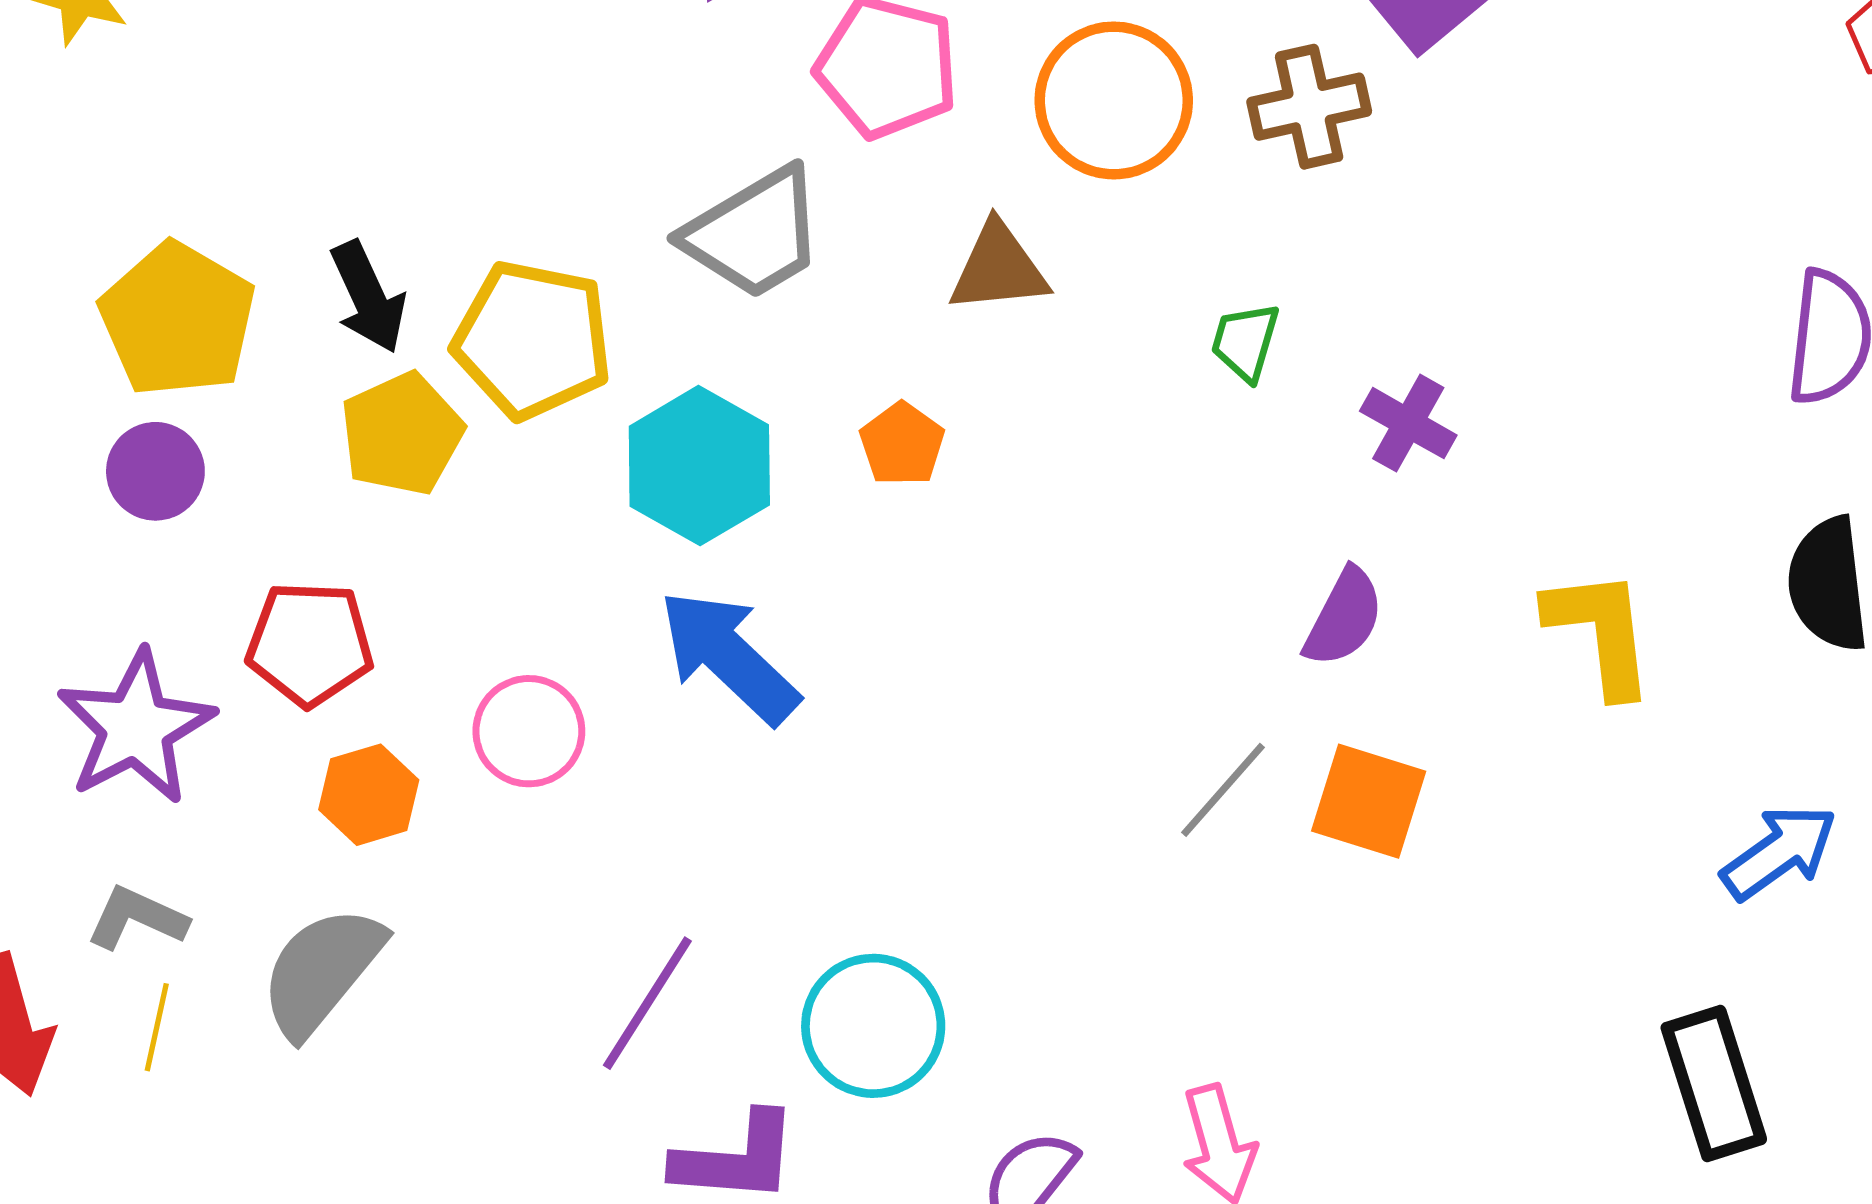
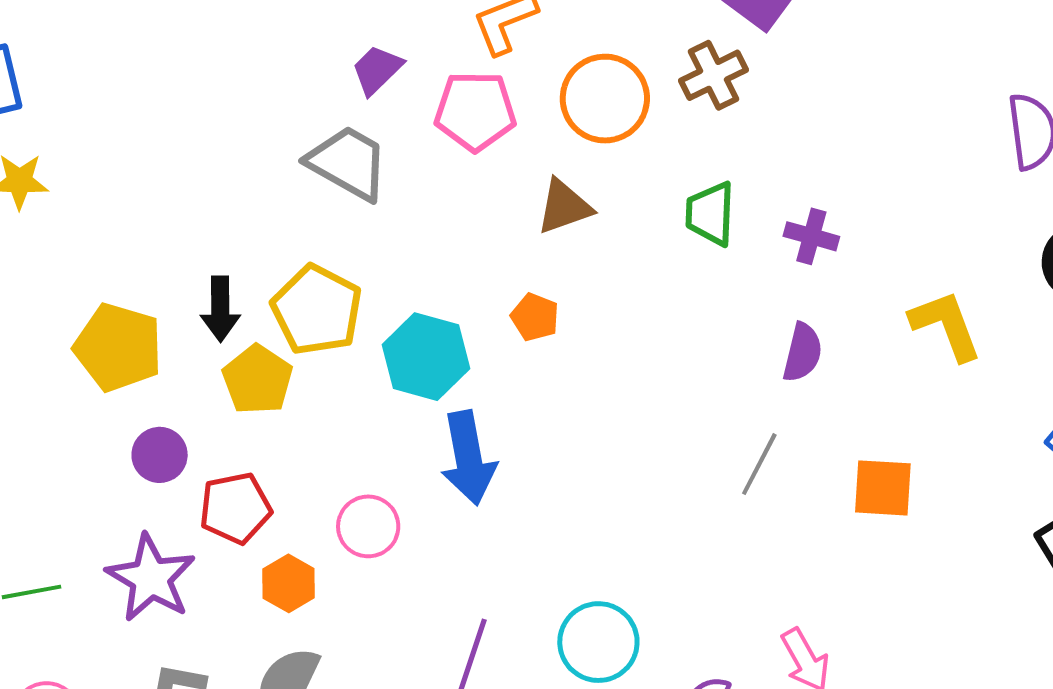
gray trapezoid: (754, 233) -> (348, 163), moved, turned -106
black arrow: (368, 297) -> (220, 309), turned 38
yellow pentagon: (533, 340) -> (317, 310), turned 30
green trapezoid: (1245, 342) -> (710, 214), size x1.4
purple circle: (155, 471) -> (160, 455), moved
blue arrow: (729, 657) -> (468, 458), turned -130
orange square: (1369, 801) -> (883, 488), moved

